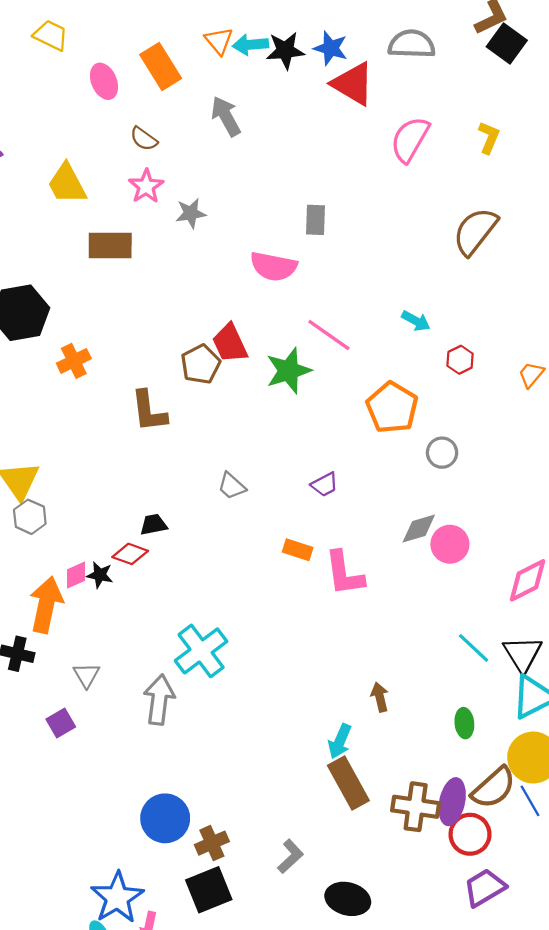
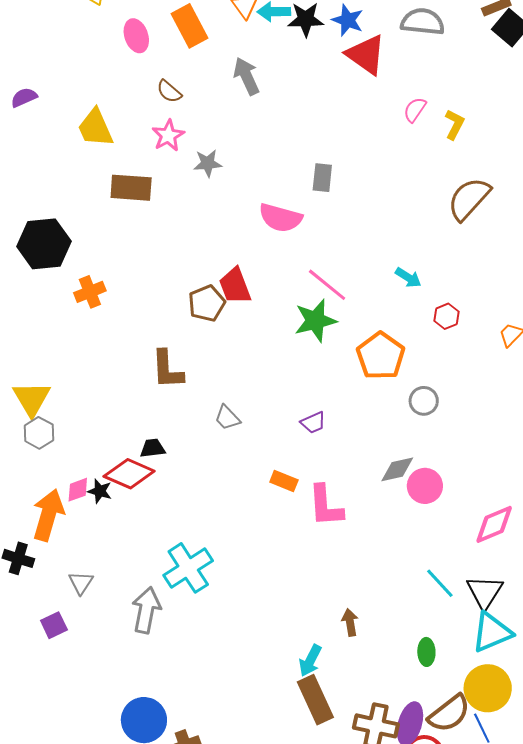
yellow L-shape: (489, 138) -> (454, 124), moved
pink semicircle: (410, 139) -> (415, 110), size x0.6
green star: (289, 371) -> (315, 321), moved
brown L-shape: (149, 411) -> (167, 369), moved
red diamond: (130, 554) -> (129, 474), size x1.5

